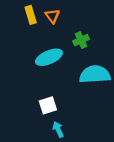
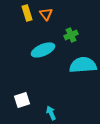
white square: (48, 105) -> (22, 100), moved

